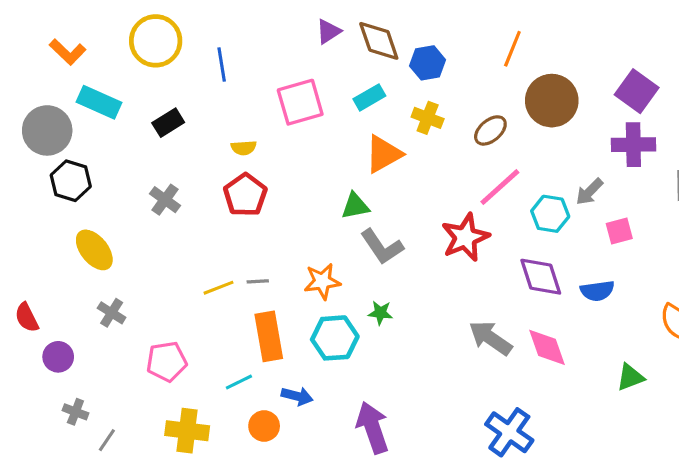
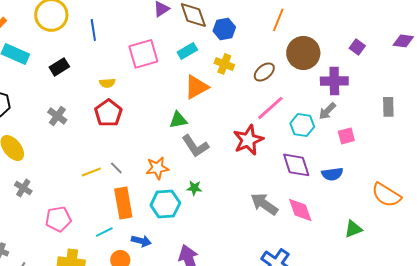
purple square: (637, 91) -> (357, 47), size x0.6
purple cross: (633, 145) -> (334, 81), moved
gray line: (258, 281) -> (116, 168), turned 48

